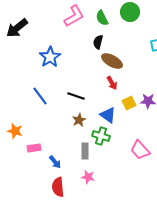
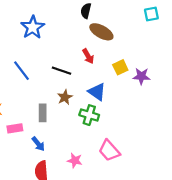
red arrow: (112, 83) -> (88, 56), moved
yellow square: (129, 103) -> (120, 67), moved
pink trapezoid: (140, 150) -> (109, 151), moved
gray rectangle: (85, 151) -> (43, 113), moved

